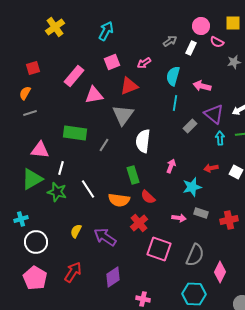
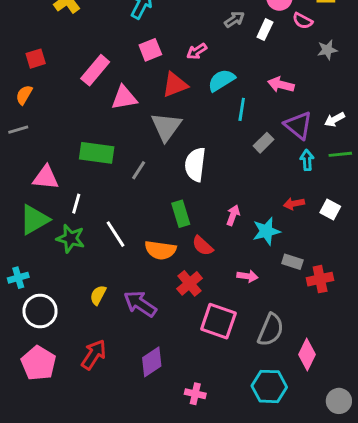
cyan semicircle: (173, 76) -> (221, 80), moved, turned 42
gray line: (30, 113) -> (18, 130), moved
pink arrow: (171, 166) -> (233, 215), moved
gray rectangle: (201, 213) -> (292, 262), moved

